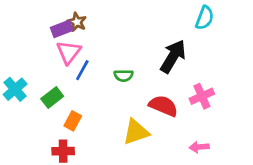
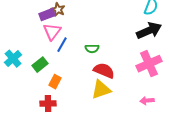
black arrow: (173, 56) -> (149, 31), moved, turned 35
pink cross: (202, 96) -> (149, 64), size x1.4
red semicircle: (163, 106) -> (104, 71), moved

